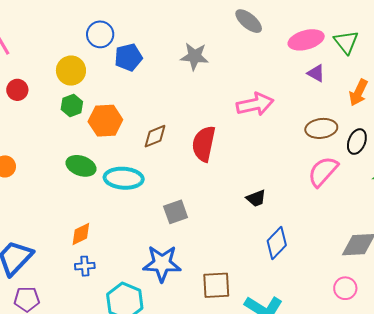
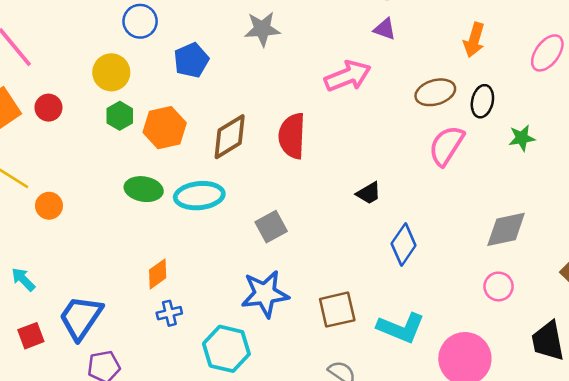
blue pentagon: (128, 57) -> (191, 60), moved
purple triangle: (316, 73) -> (385, 29), moved
brown diamond: (155, 136) -> (230, 137), size x1.4

